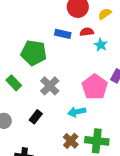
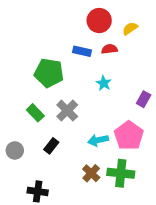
cyan star: (101, 45) -> (104, 83), moved
green rectangle: (14, 83) -> (35, 113), moved
pink pentagon: (95, 87) -> (129, 136), moved

